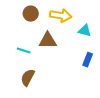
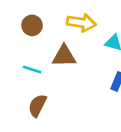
brown circle: (31, 14) -> (32, 25), moved

